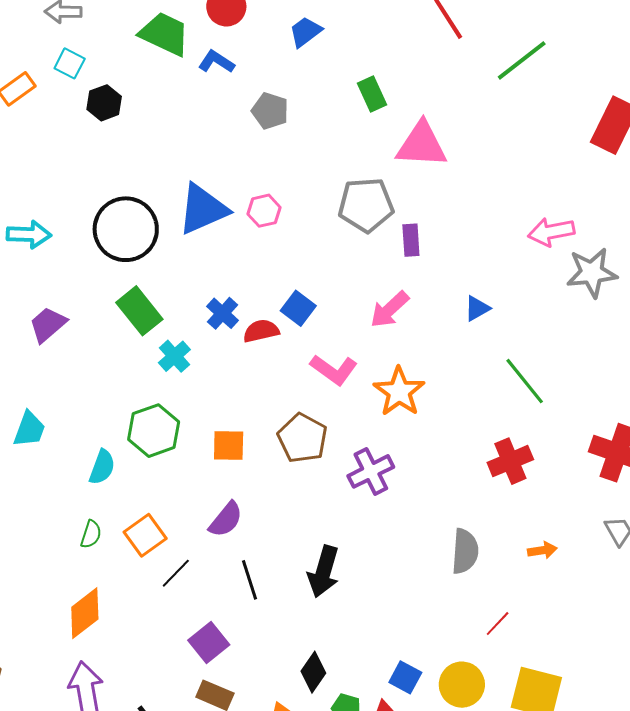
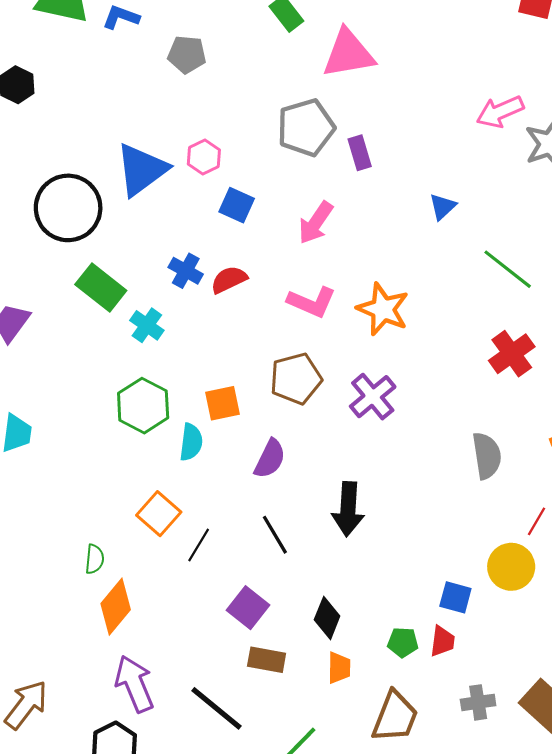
blue square: (298, 308) -> (237, 205), moved
pink arrow: (390, 309) -> (316, 223), moved
brown pentagon: (303, 438) -> (296, 379), turned -30
cyan semicircle: (102, 467) -> (191, 442), moved
purple semicircle: (226, 520) -> (270, 459), moved
green semicircle: (91, 534) -> (95, 559), moved
black diamond: (313, 672) -> (327, 618), moved
yellow circle: (462, 685) -> (511, 567), moved

